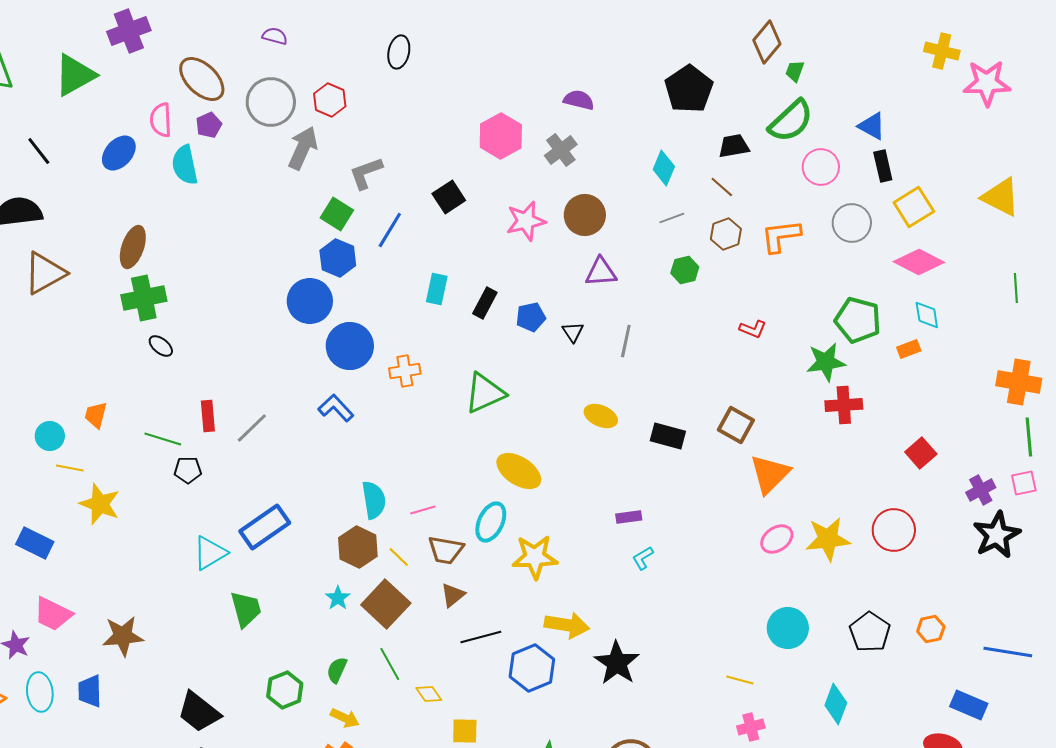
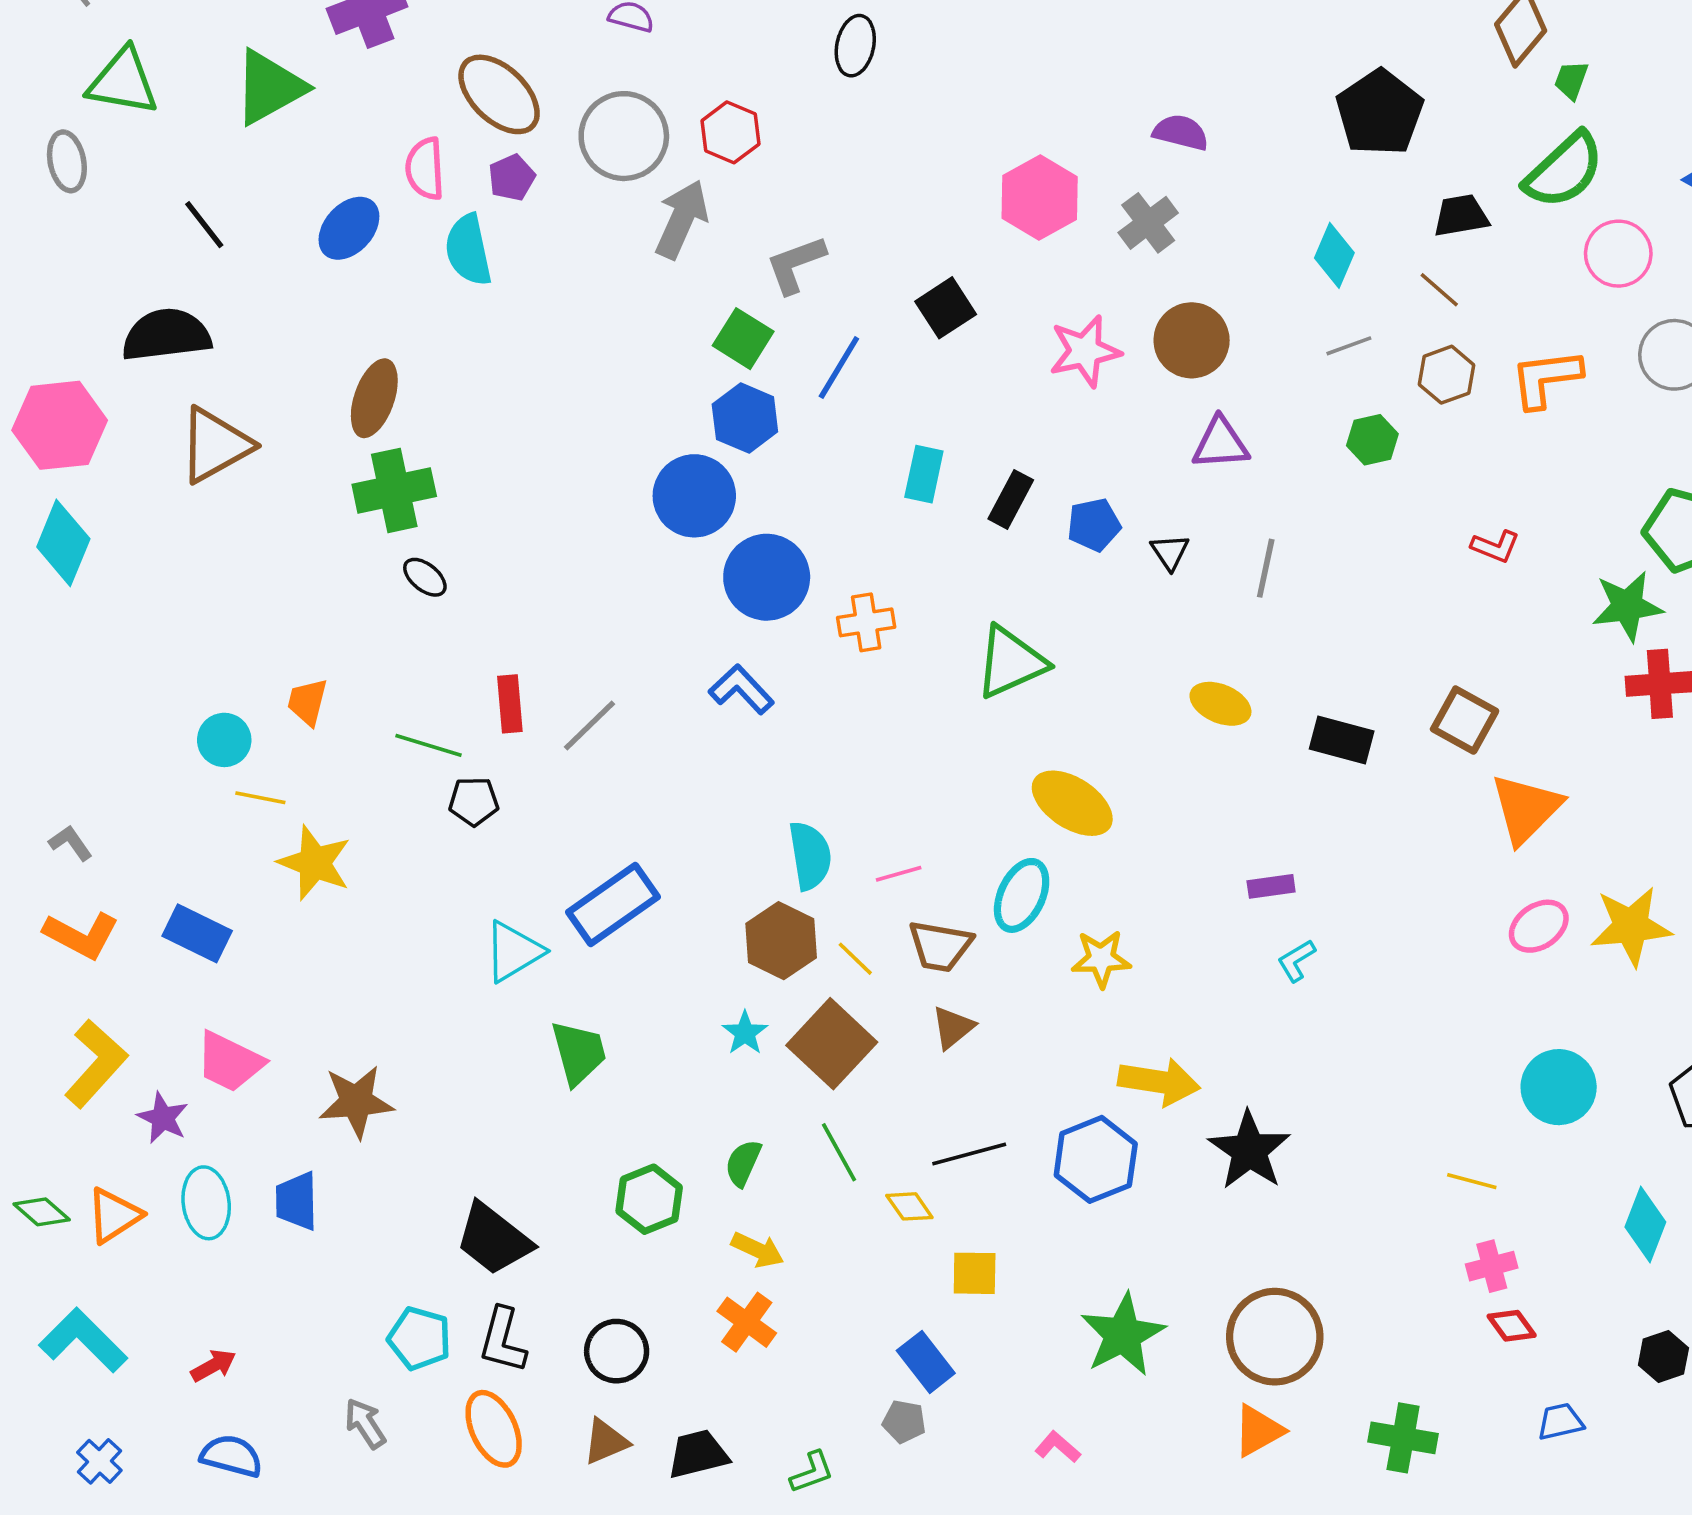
yellow star: (535, 557) -> (1101, 959), size x0.7
black line: (481, 637) -> (969, 1154), moved

